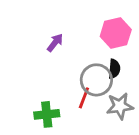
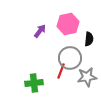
pink hexagon: (116, 33) -> (68, 24), moved
black semicircle: (114, 69) -> (89, 39), moved

